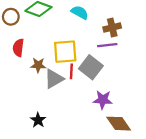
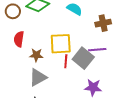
purple line: (107, 45) -> (97, 50), moved
gray triangle: (54, 79) -> (38, 77), moved

